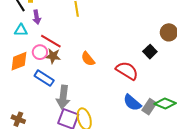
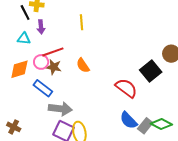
red line: (51, 41) -> (53, 52), turned -55
black square: (150, 52) -> (151, 71), size x1.5
orange semicircle: (88, 59) -> (83, 65), moved
gray arrow: (63, 97) -> (60, 109), turned -95

